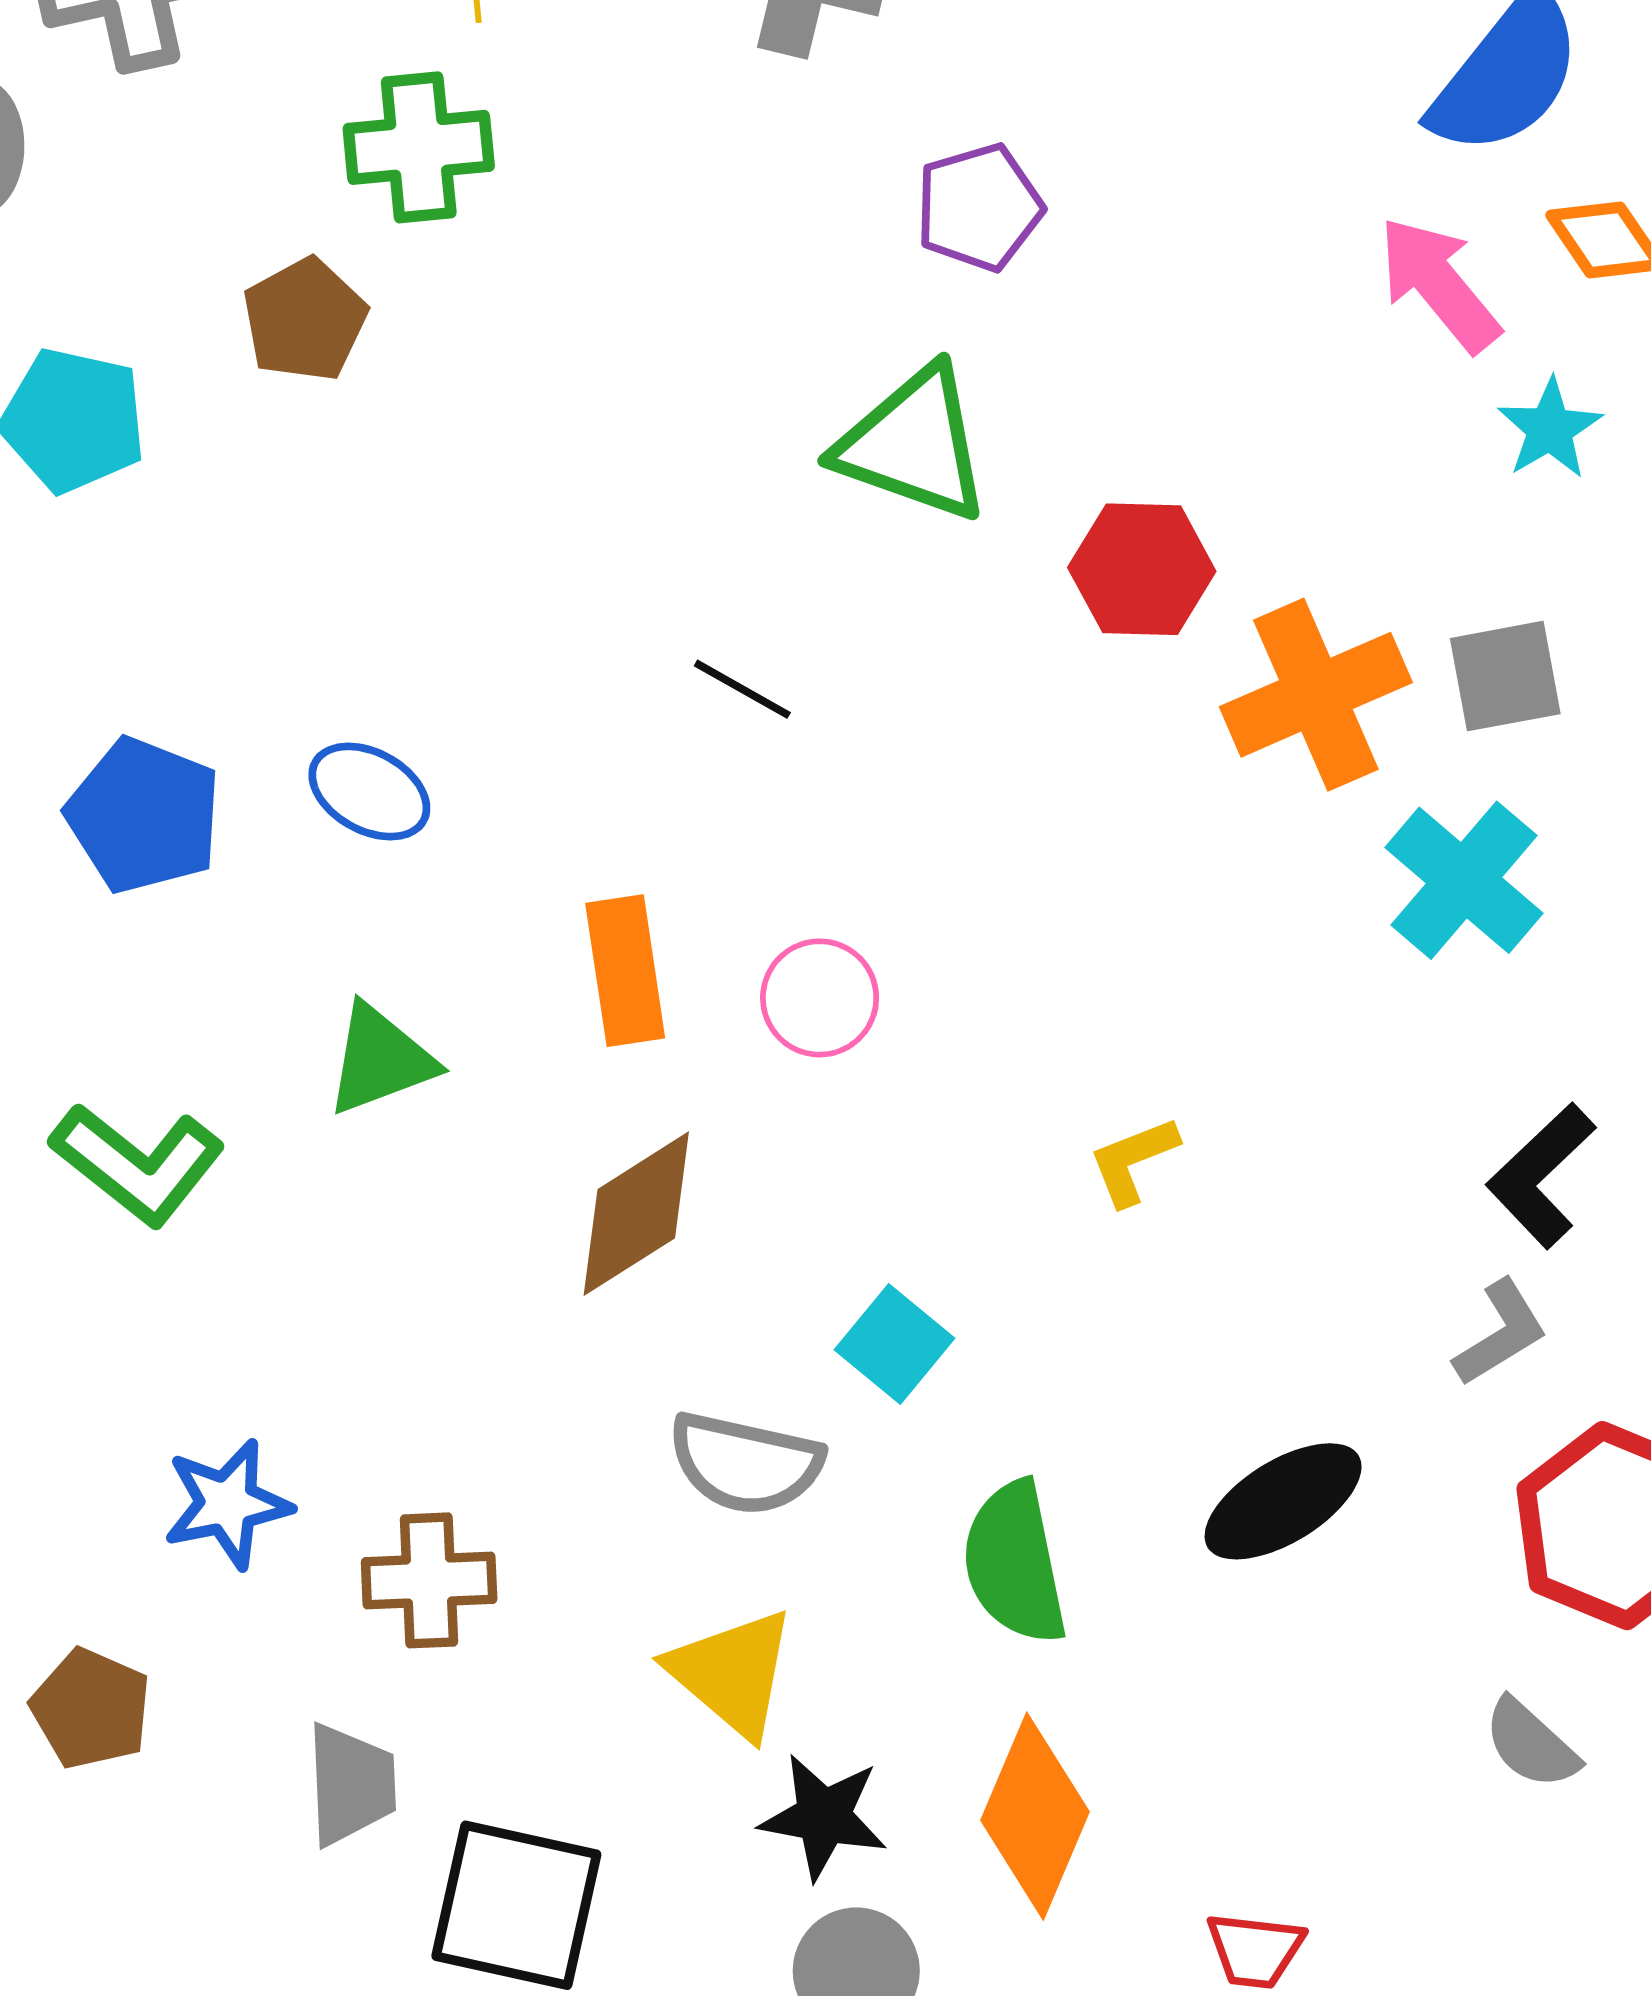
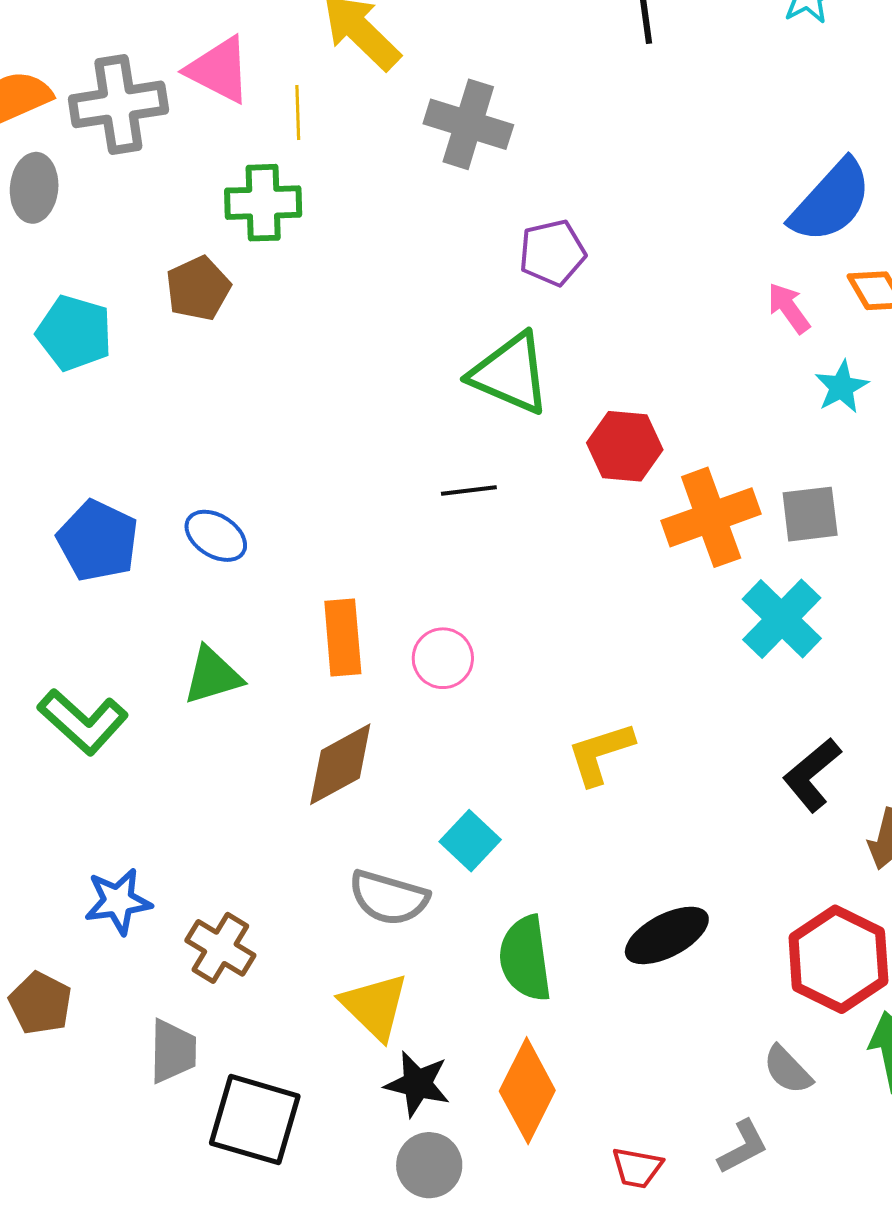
pink arrow: (1439, 284) -> (789, 308), size x0.7
black line: (742, 689) -> (469, 490), moved, turned -40
yellow L-shape: (1133, 1161) -> (600, 753), size x1.4
gray L-shape: (1501, 1333) -> (743, 1147), moved
brown cross: (429, 1580) -> (220, 948), turned 30

